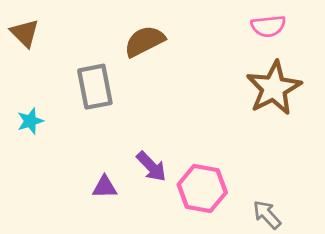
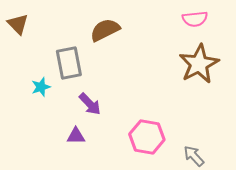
cyan star: (30, 121) -> (41, 87), moved
purple arrow: (151, 166) -> (90, 104), moved

